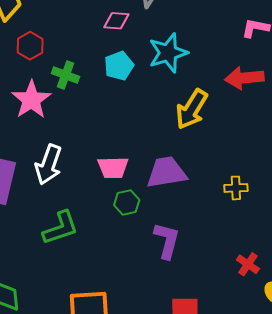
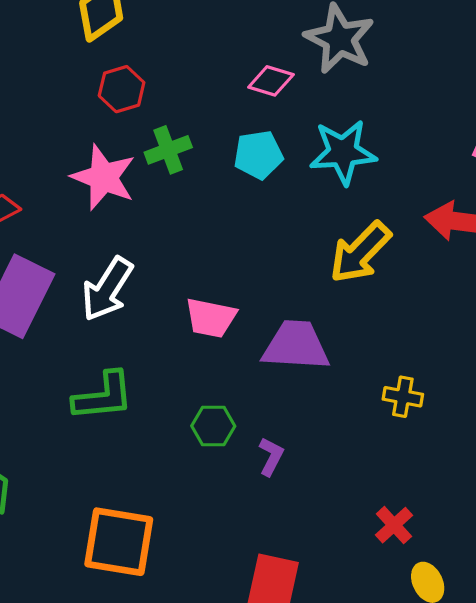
green cross: (66, 75) -> (168, 150), turned 36
pink star: (31, 100) -> (103, 177), turned -30
green hexagon: (127, 203) -> (213, 426), moved
purple L-shape: (167, 241) -> (271, 456), size x0.6

